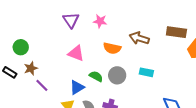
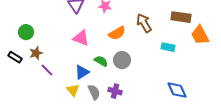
brown arrow: (139, 38) -> (144, 23), turned 42
orange semicircle: (112, 48) -> (117, 33), turned -42
cyan rectangle: (146, 72) -> (168, 47), moved

